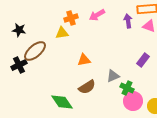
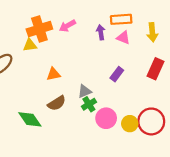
orange cross: (71, 18) -> (39, 29), size x1.6
green cross: (127, 88) -> (89, 104), moved, turned 32

